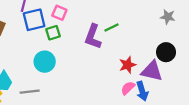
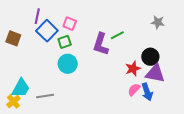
gray star: (168, 17) -> (158, 22), moved
blue square: (34, 20) -> (47, 31), turned -30
black circle: (166, 52) -> (150, 57), moved
cyan circle: (45, 62) -> (68, 64), moved

